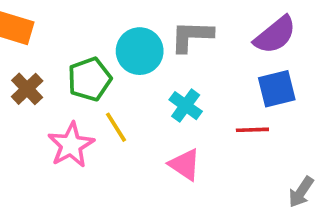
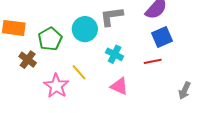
green pentagon: (89, 79) -> (50, 39), moved

